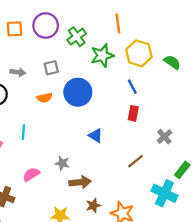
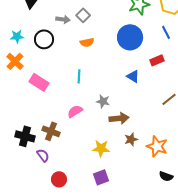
gray square: (51, 68) -> (83, 15), moved, turned -32
blue circle: (78, 92) -> (130, 37), moved
red rectangle: (133, 113) -> (157, 60), moved, turned 56
cyan line: (23, 132) -> (79, 76), moved

